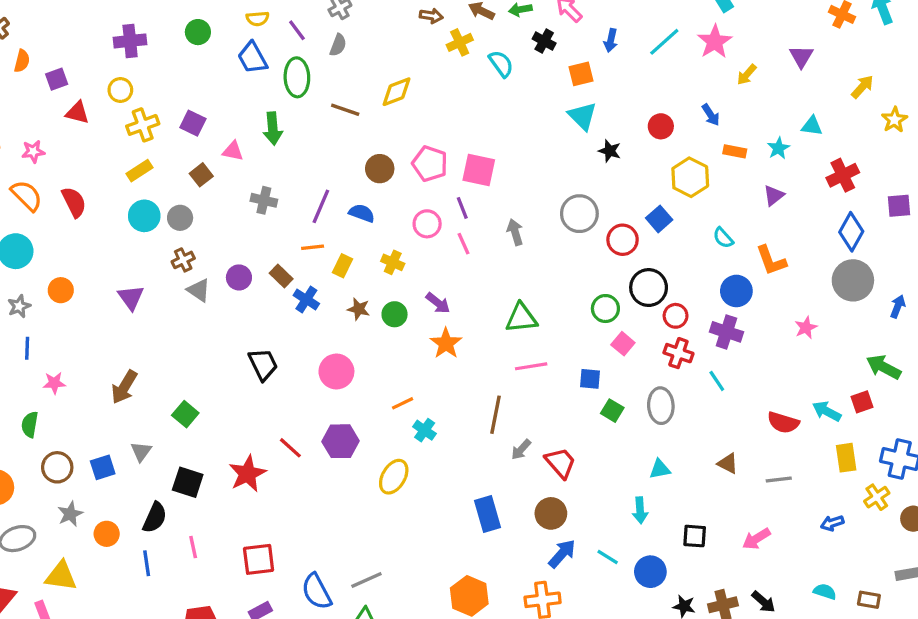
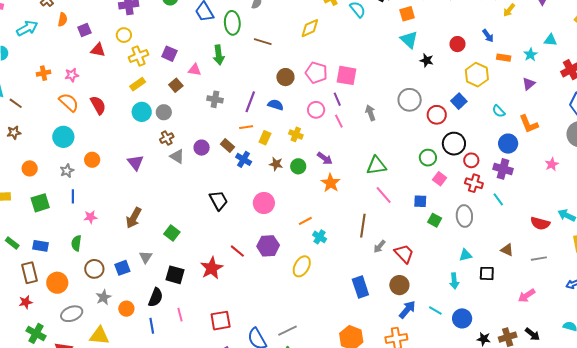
yellow diamond: (397, 92) -> (310, 28), moved
pink line: (531, 366) -> (384, 195), turned 60
black square: (695, 536) -> (487, 273), moved

